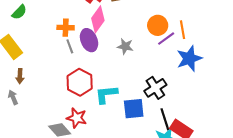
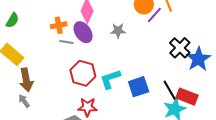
gray line: (70, 46) -> (66, 42), turned -48
blue star: (189, 59) -> (198, 59), moved
brown arrow: (20, 76) -> (26, 80), size x1.6
black cross: (155, 88) -> (180, 48), moved

